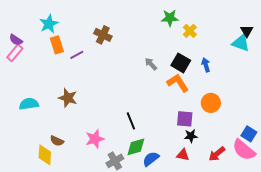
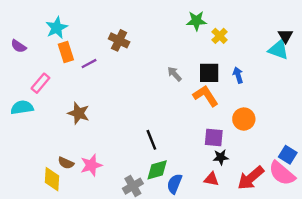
pink rectangle: (15, 53) -> (40, 83), moved
black square: (181, 63) -> (209, 73), turned -30
cyan semicircle: (29, 104) -> (22, 107), moved
pink star: (95, 139) -> (91, 165), moved
red arrow: (217, 154) -> (251, 178), size x1.4
blue semicircle: (151, 159) -> (174, 184), turned -30

